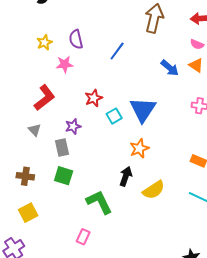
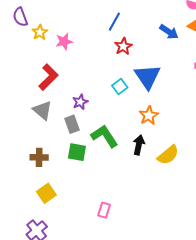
purple semicircle: (76, 39) -> (20, 17), moved
yellow star: (45, 42) -> (40, 32), moved
red star: (94, 98) -> (123, 46), moved
gray triangle: (35, 130) -> (42, 110), size x1.5
green L-shape: (99, 202) -> (104, 136), moved

